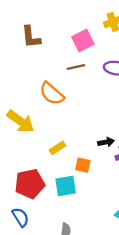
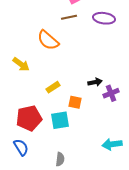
yellow arrow: (21, 121) -> (21, 64), size x0.7

